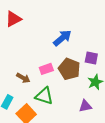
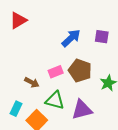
purple square: (91, 58) -> (102, 37), moved
purple triangle: (85, 106) -> (82, 110), moved, size x1.5

